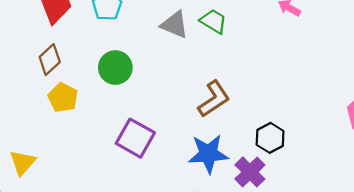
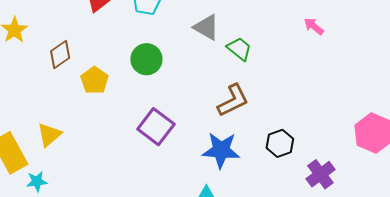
green trapezoid: (213, 21) -> (239, 49), moved
brown diamond: (50, 60) -> (60, 55), moved
purple cross: (250, 172) -> (320, 174), moved

